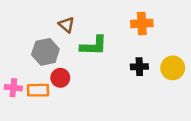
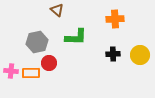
brown triangle: (66, 25) -> (57, 10), moved

